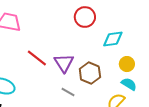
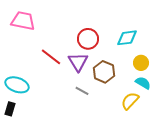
red circle: (85, 17) -> (88, 39), moved

